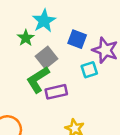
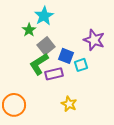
blue square: (77, 39) -> (66, 56), moved
cyan square: (89, 70) -> (81, 65), moved

